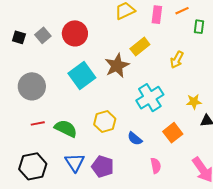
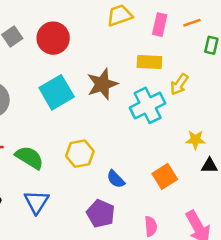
yellow rectangle: (140, 47) -> (149, 62), moved, turned 36
cyan cross: (150, 98) -> (148, 105), moved
pink semicircle: (156, 166) -> (151, 226), moved
purple pentagon: (103, 167) -> (101, 214), moved

